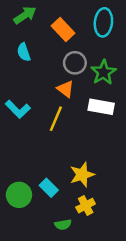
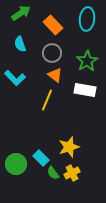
gray circle: (75, 63) -> (52, 53), moved
cyan L-shape: (18, 109) -> (15, 78), moved
green semicircle: (63, 225) -> (53, 173), moved, turned 64

